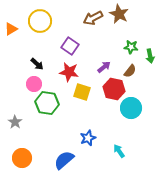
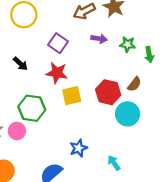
purple arrow: (104, 67) -> (99, 39), moved, turned 48
brown semicircle: (130, 71) -> (134, 84), moved
pink circle: (34, 84) -> (17, 131), moved
yellow square: (82, 92) -> (72, 96), turned -30

